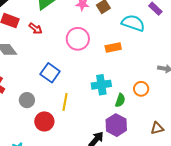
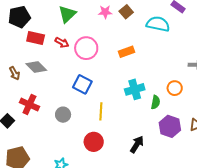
pink circle: (78, 39) -> (86, 48), moved
orange rectangle: (113, 48) -> (127, 52), moved
red circle: (44, 121) -> (94, 142), moved
purple hexagon: (116, 125) -> (170, 126), moved

